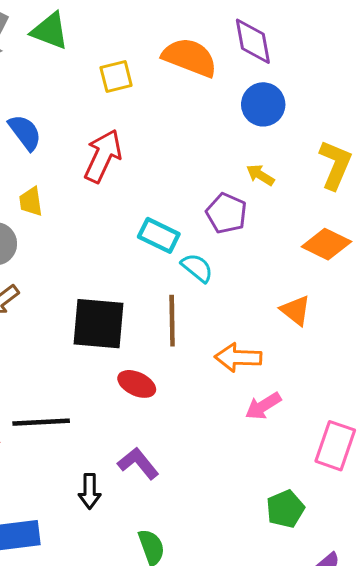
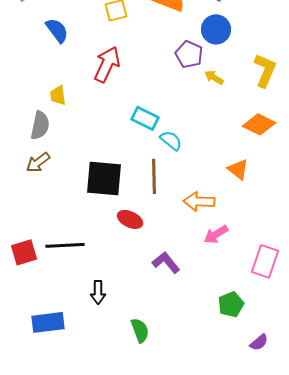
blue semicircle: (25, 132) -> (57, 30), moved
purple pentagon: (226, 213) -> (189, 54), moved
purple L-shape: (138, 463) -> (166, 262), moved

